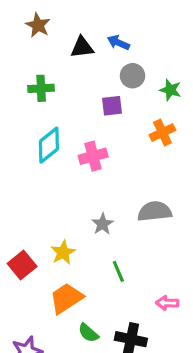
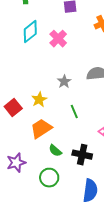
pink cross: (93, 156) -> (58, 39), turned -30

